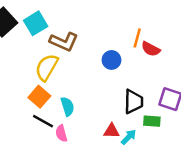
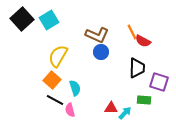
orange line: (137, 38) -> (132, 32), turned -42
brown L-shape: (64, 42) -> (97, 35), moved
blue circle: (111, 60) -> (101, 52), moved
black trapezoid: (134, 102) -> (137, 68), moved

